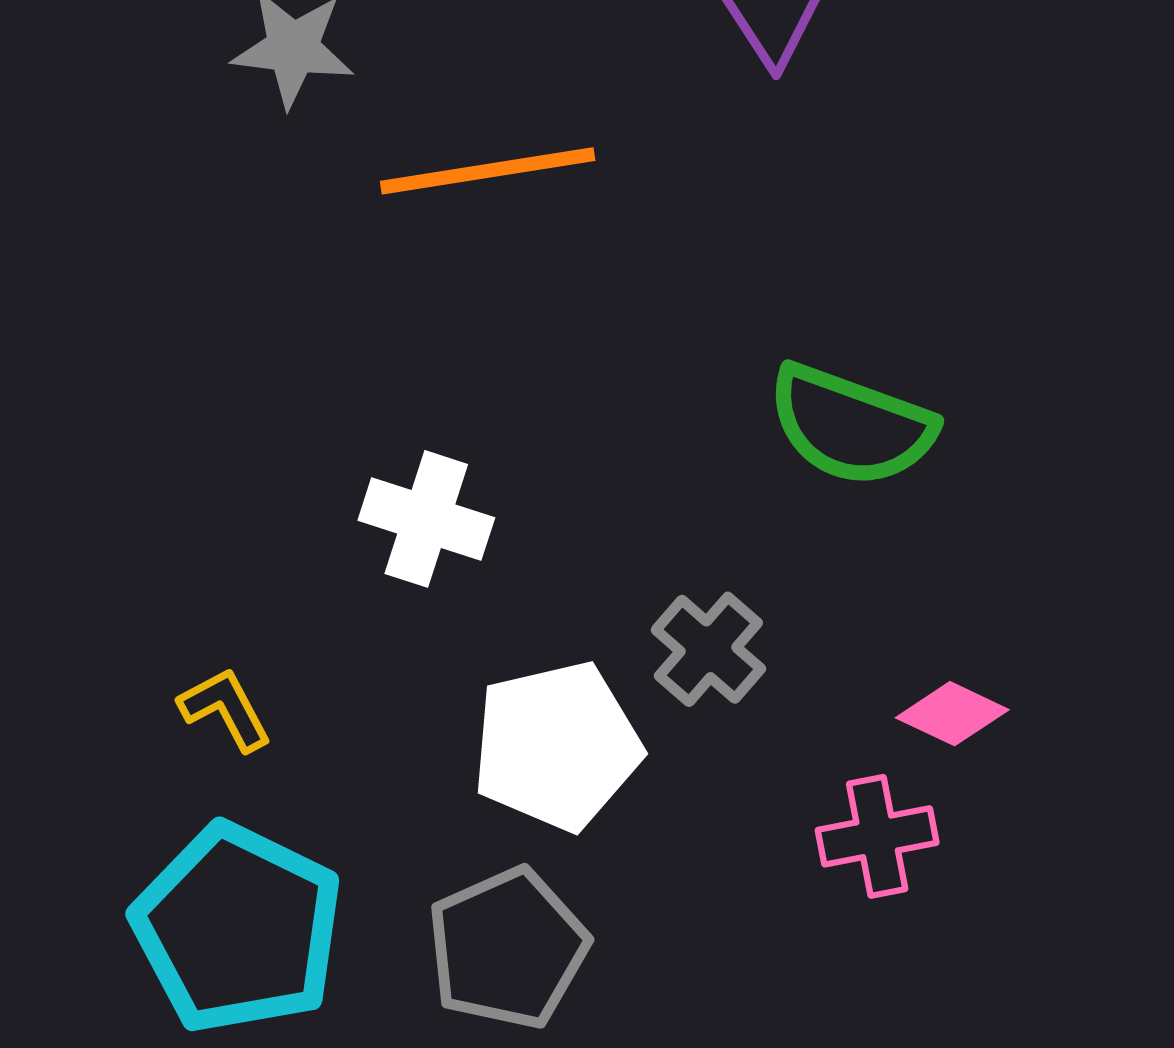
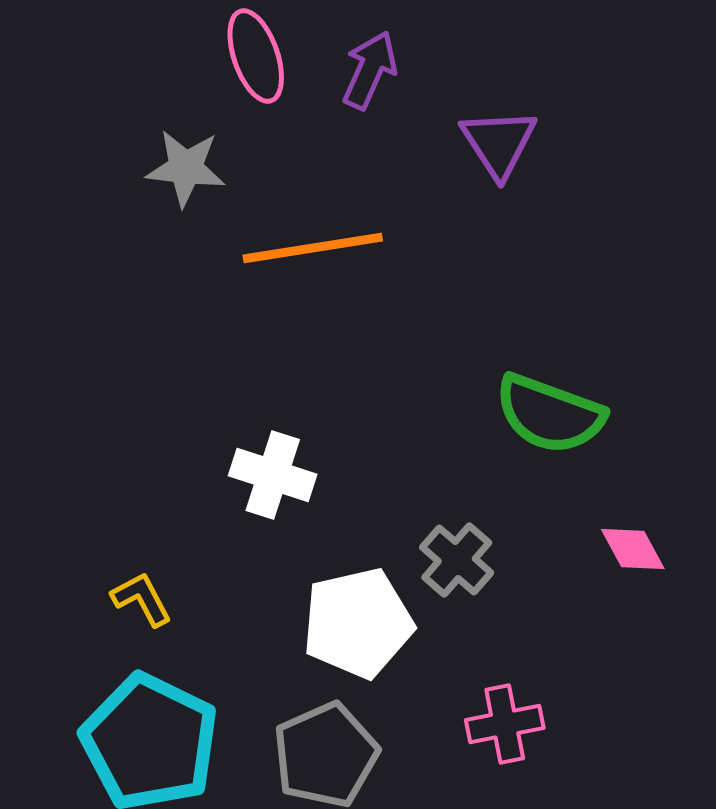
pink diamond: (952, 714) -> (633, 549), moved, turned 36
pink cross: (877, 836) -> (505, 724), moved

